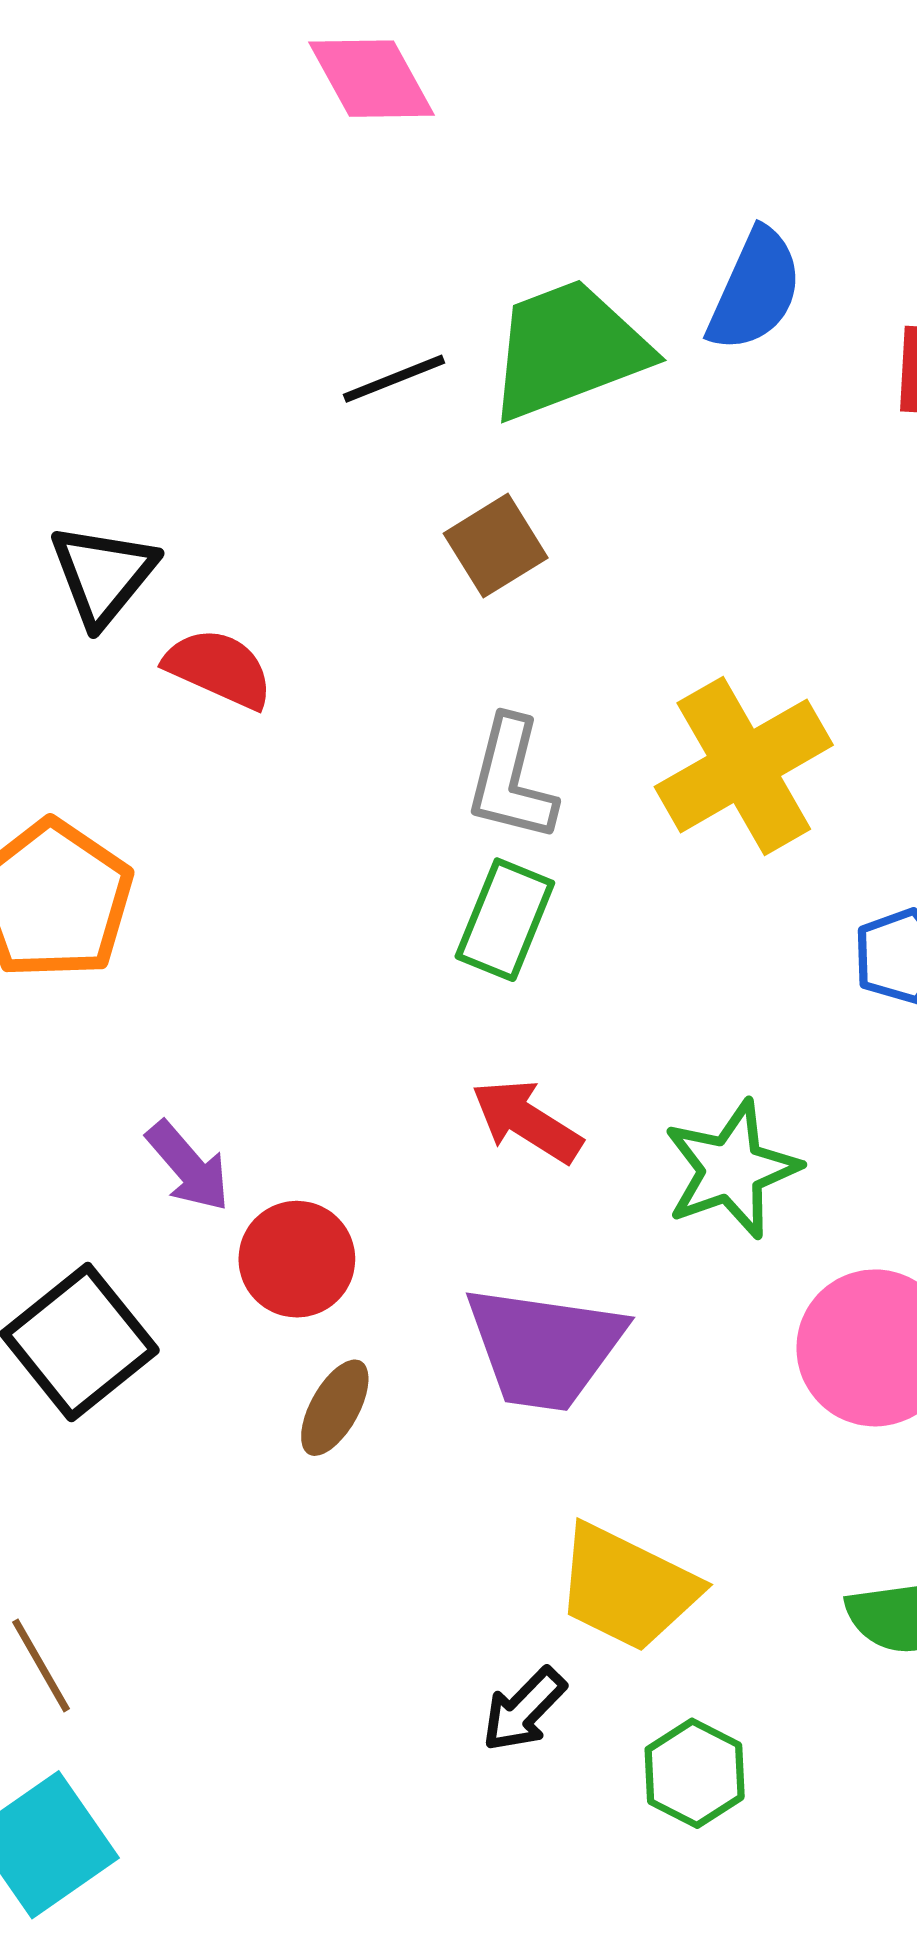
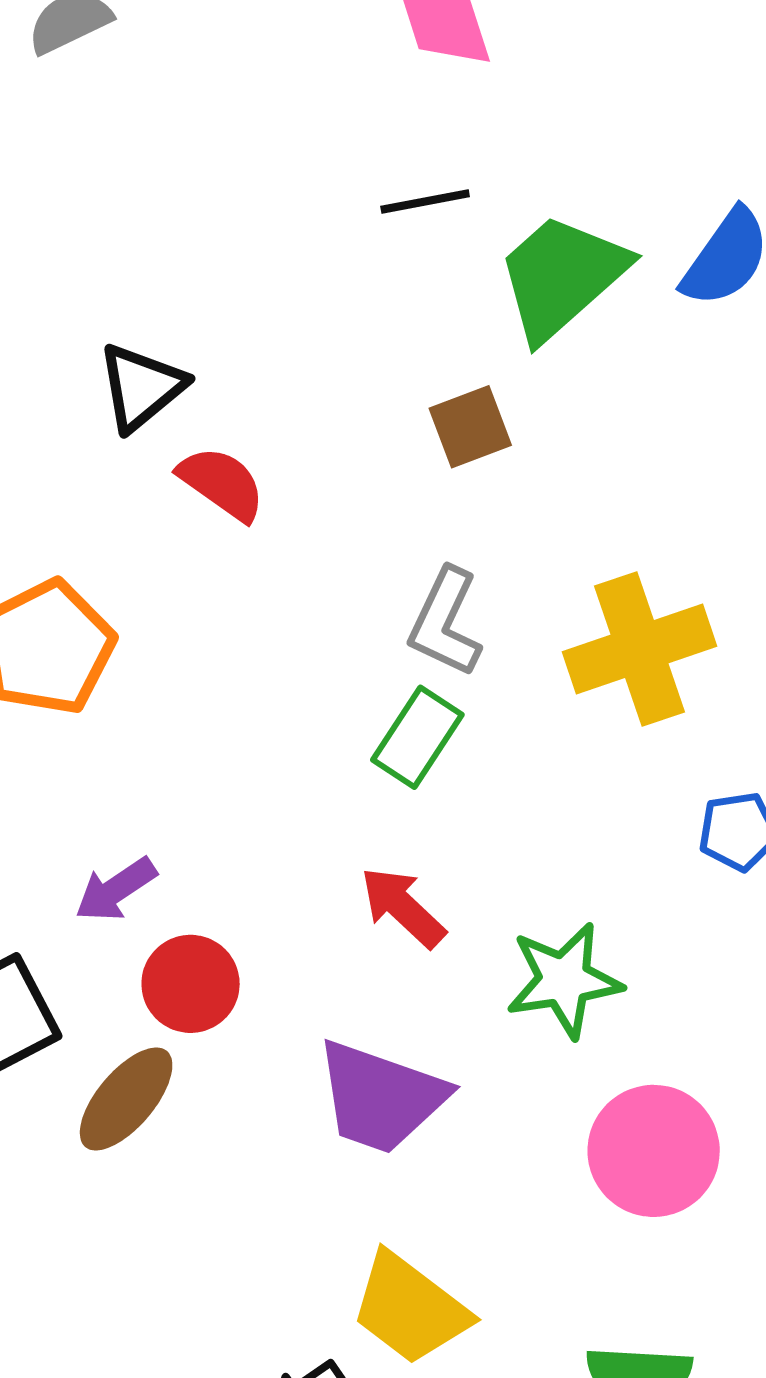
green trapezoid: (568, 349) -> (562, 277), turned -32
black line: (394, 379) -> (425, 201), moved
purple arrow: (188, 1166) -> (116, 890), turned 86
brown ellipse: (335, 1408) -> (126, 1099), moved, size x1.4

